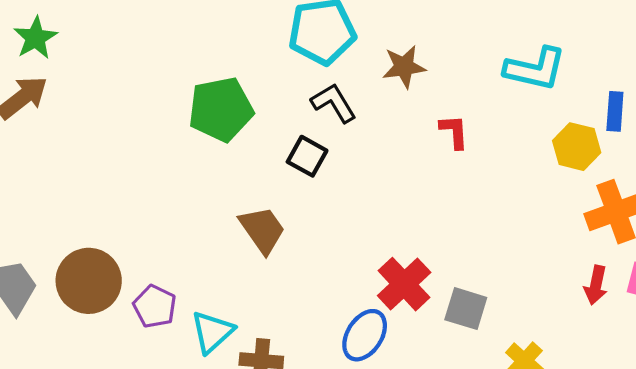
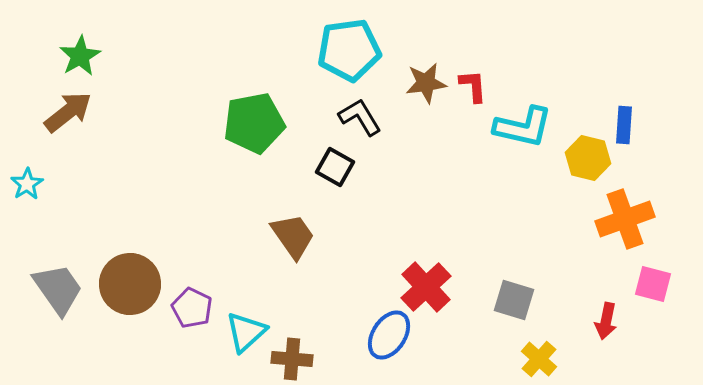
cyan L-shape: (535, 69) -> (523, 127), moved
red L-shape: (454, 132) -> (473, 86), moved
red arrow: (596, 285) -> (606, 321), moved
gray square: (466, 309) -> (514, 300), moved

